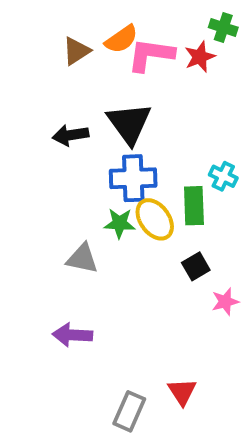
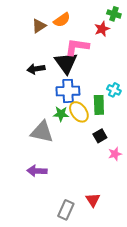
pink L-shape: (151, 55) -> (77, 47), moved
gray triangle: (82, 259) -> (42, 132), size x1.4

